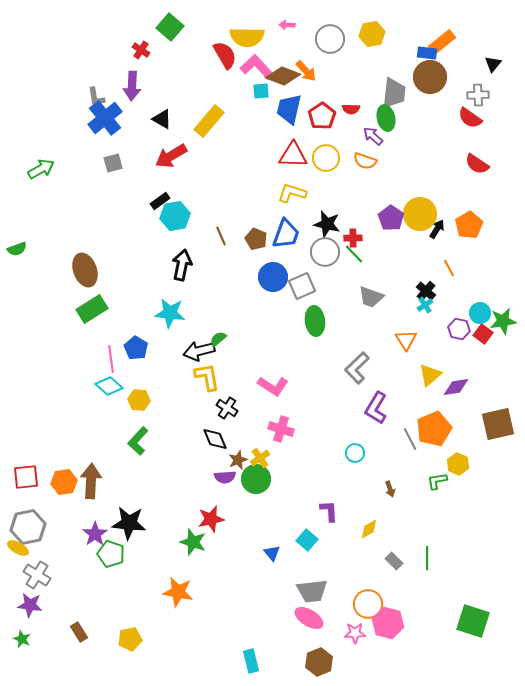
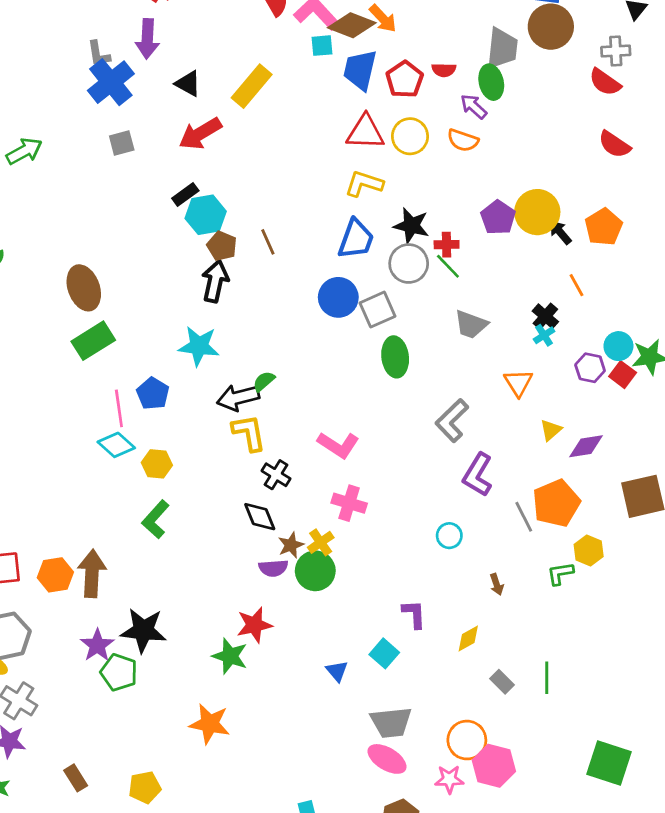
black arrow: (437, 229) -> (560, 232), turned -72
brown pentagon: (256, 239) -> (222, 246), moved
yellow triangle: (430, 375) -> (551, 430), size x0.7

